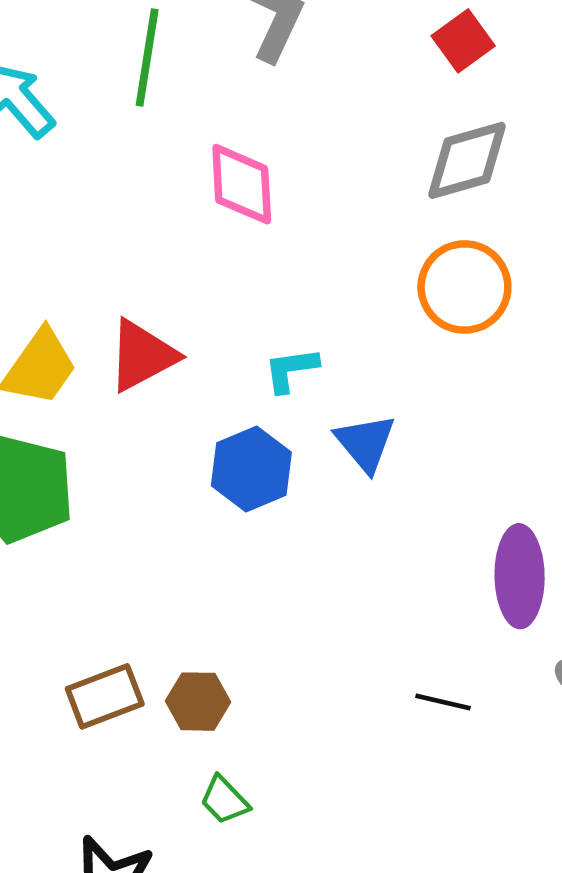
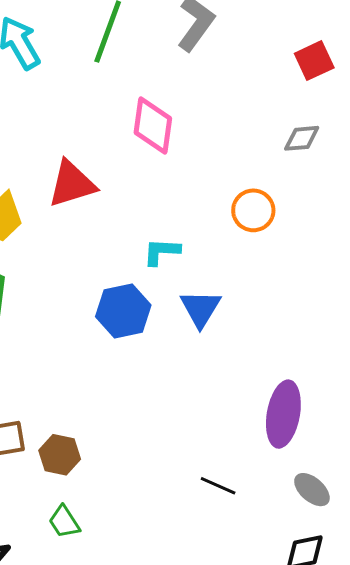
gray diamond: (467, 160) -> (302, 138), size x0.6
orange circle: (464, 287) -> (253, 210), moved, size x0.7
red triangle: (142, 356) -> (72, 184), moved

